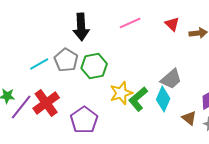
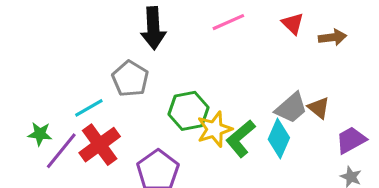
cyan line: (39, 64) -> (89, 108), moved
green hexagon: (94, 66) -> (188, 111), moved
brown triangle: (189, 118) -> (319, 108), moved

